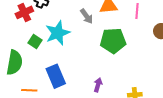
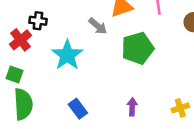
green square: (35, 41) -> (14, 75), moved
blue rectangle: (56, 76) -> (78, 109), size x0.7

